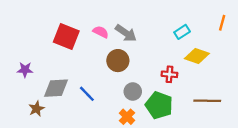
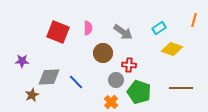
pink semicircle: (101, 32) -> (88, 28), turned 64
gray arrow: (126, 33) -> (123, 32), moved
red cross: (169, 74) -> (129, 65), moved

